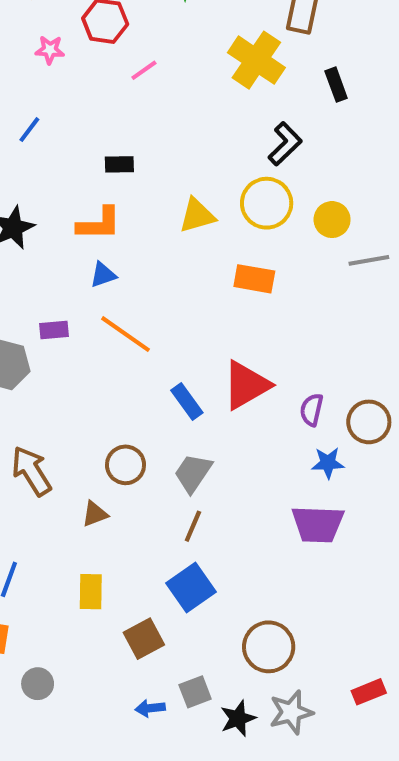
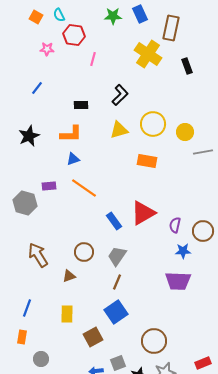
pink line: (144, 70) -> (93, 59), turned -40
black L-shape: (285, 144) -> (120, 95), moved

